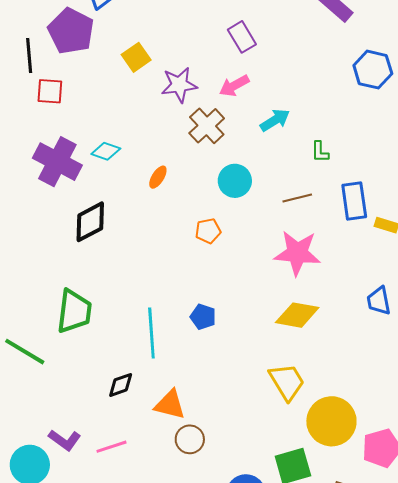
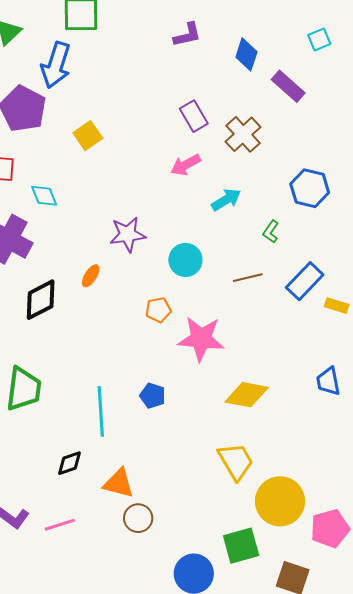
blue hexagon: (373, 70) -> (310, 188), moved
purple star: (179, 85) -> (128, 234), moved
brown cross: (207, 126) -> (243, 134), moved
cyan diamond: (106, 151) -> (44, 196), moved, turned 48
green L-shape: (320, 152) -> (271, 232), turned 35
orange ellipse: (158, 177) -> (91, 276), moved
blue rectangle: (354, 201) -> (305, 281), turned 51
pink star: (297, 253) -> (201, 339), moved

